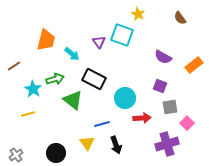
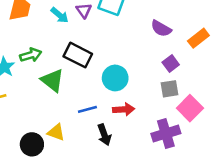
cyan arrow: (72, 54) -> (60, 15), moved
purple square: (160, 86) -> (171, 64), moved, turned 32
red arrow: (142, 118) -> (124, 109), moved
pink square: (187, 123) -> (190, 108), size x1.5
yellow triangle: (87, 143) -> (56, 132), moved, turned -35

